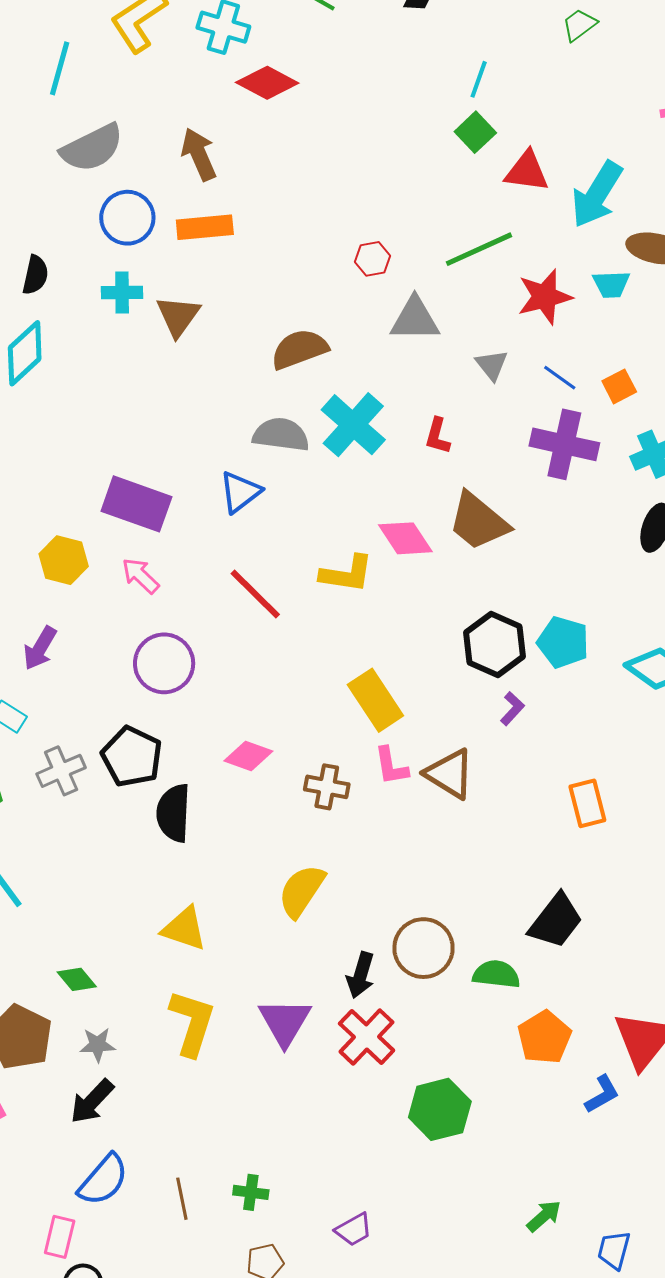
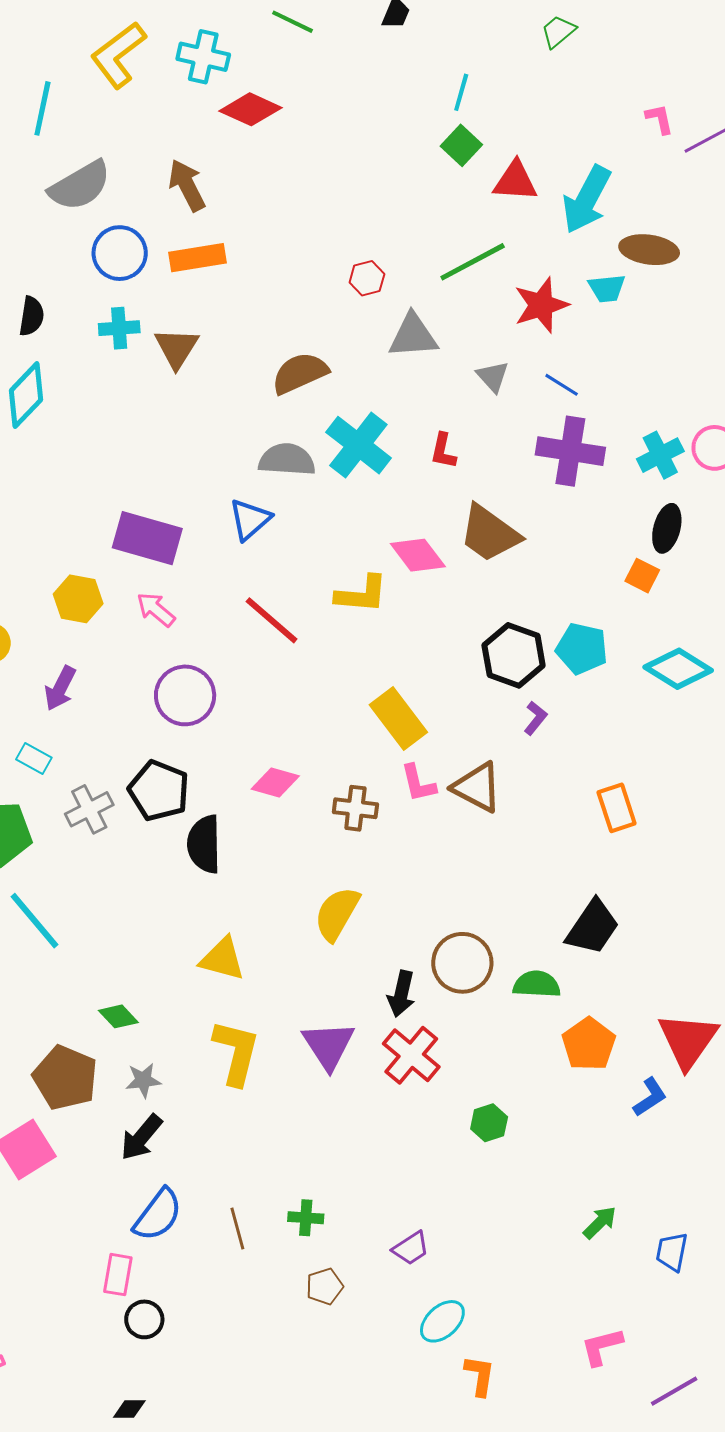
orange square: (619, 386) -> (642, 576), moved, turned -32
green hexagon: (440, 1109) -> (489, 1123), size x0.6

